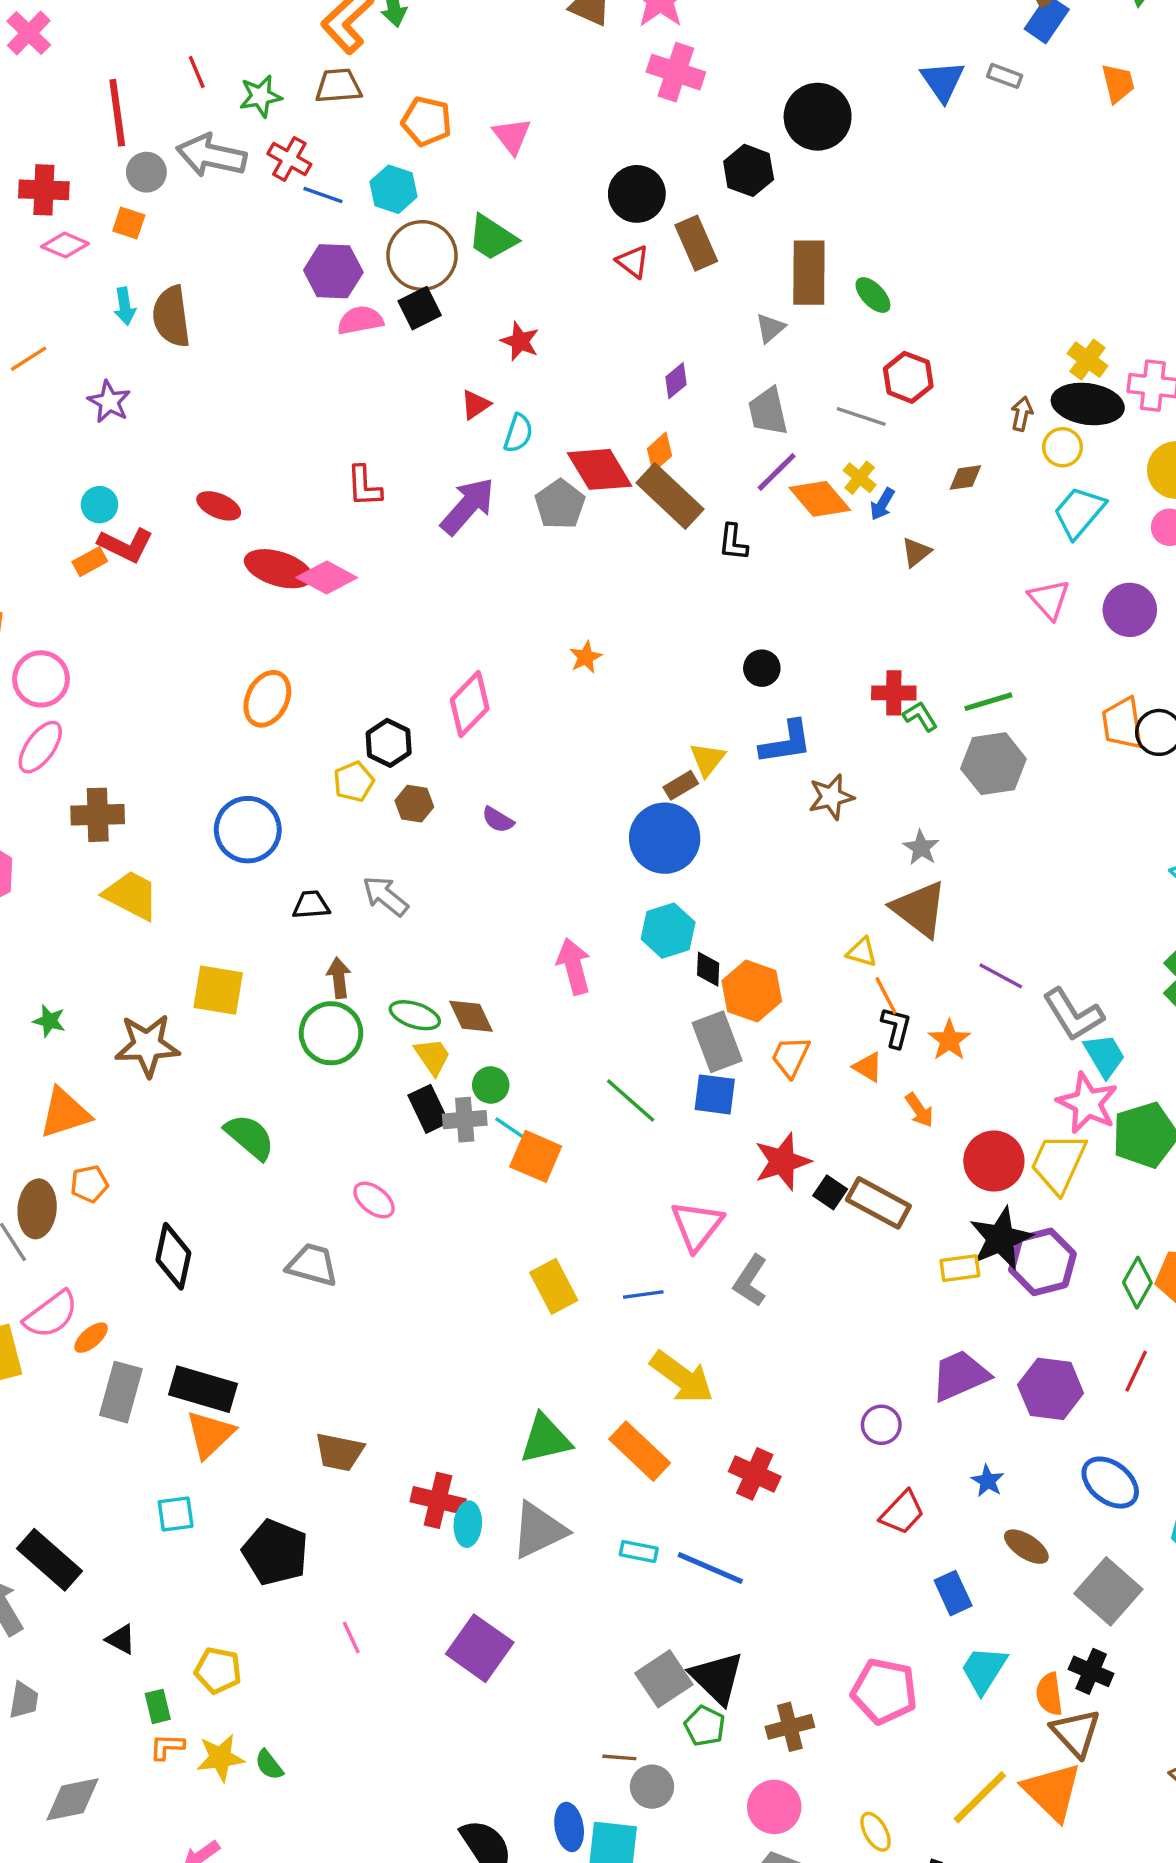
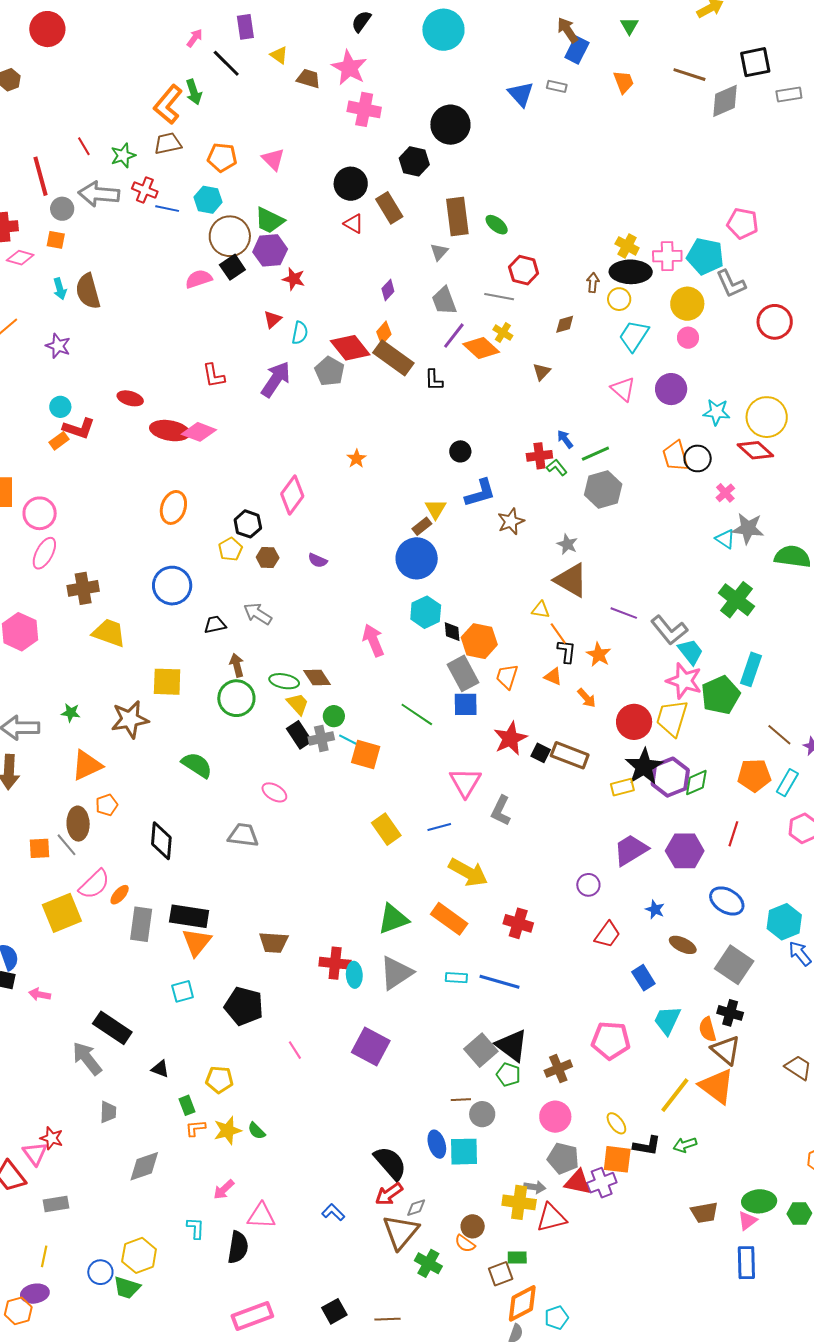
purple hexagon: (333, 271) -> (270, 250), moved
blue arrow: (882, 504) -> (565, 439), moved, turned 120
green diamond: (1137, 1283) -> (696, 783), moved, turned 44

